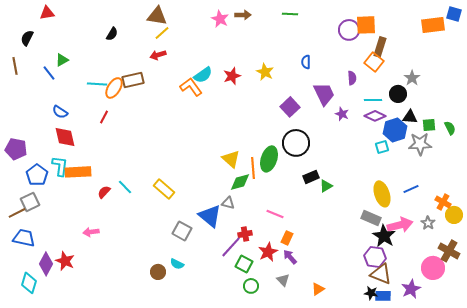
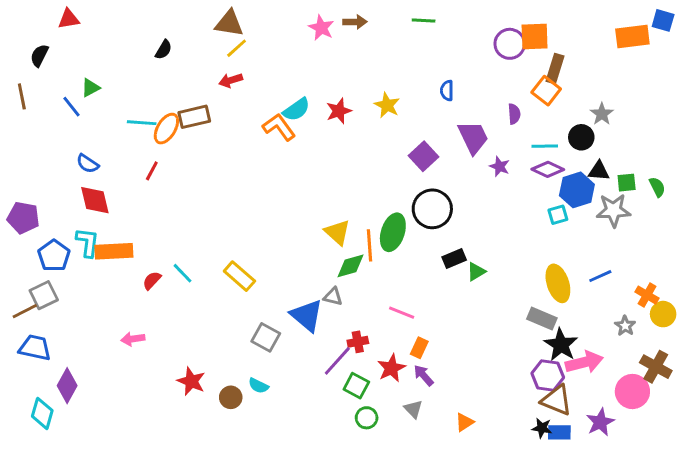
pink arrow: (400, 225) -> (584, 362), moved
red star: (65, 261) -> (191, 381), moved

